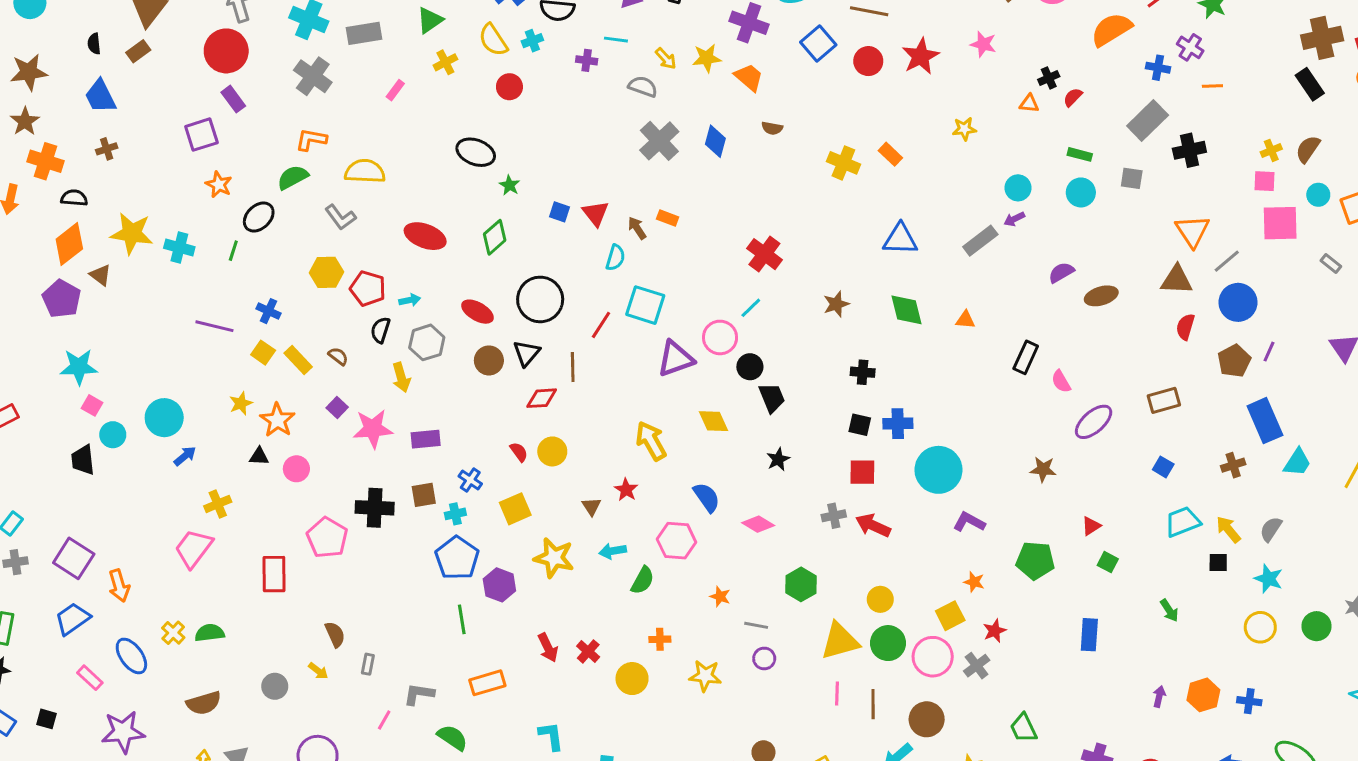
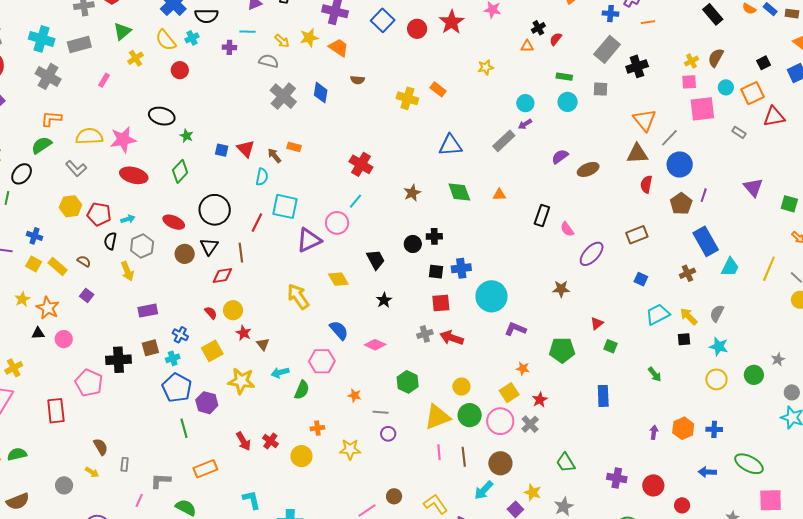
black circle: (750, 367) -> (413, 244), moved
pink star: (373, 429) -> (123, 140), moved
red star: (626, 490) -> (244, 333), moved

